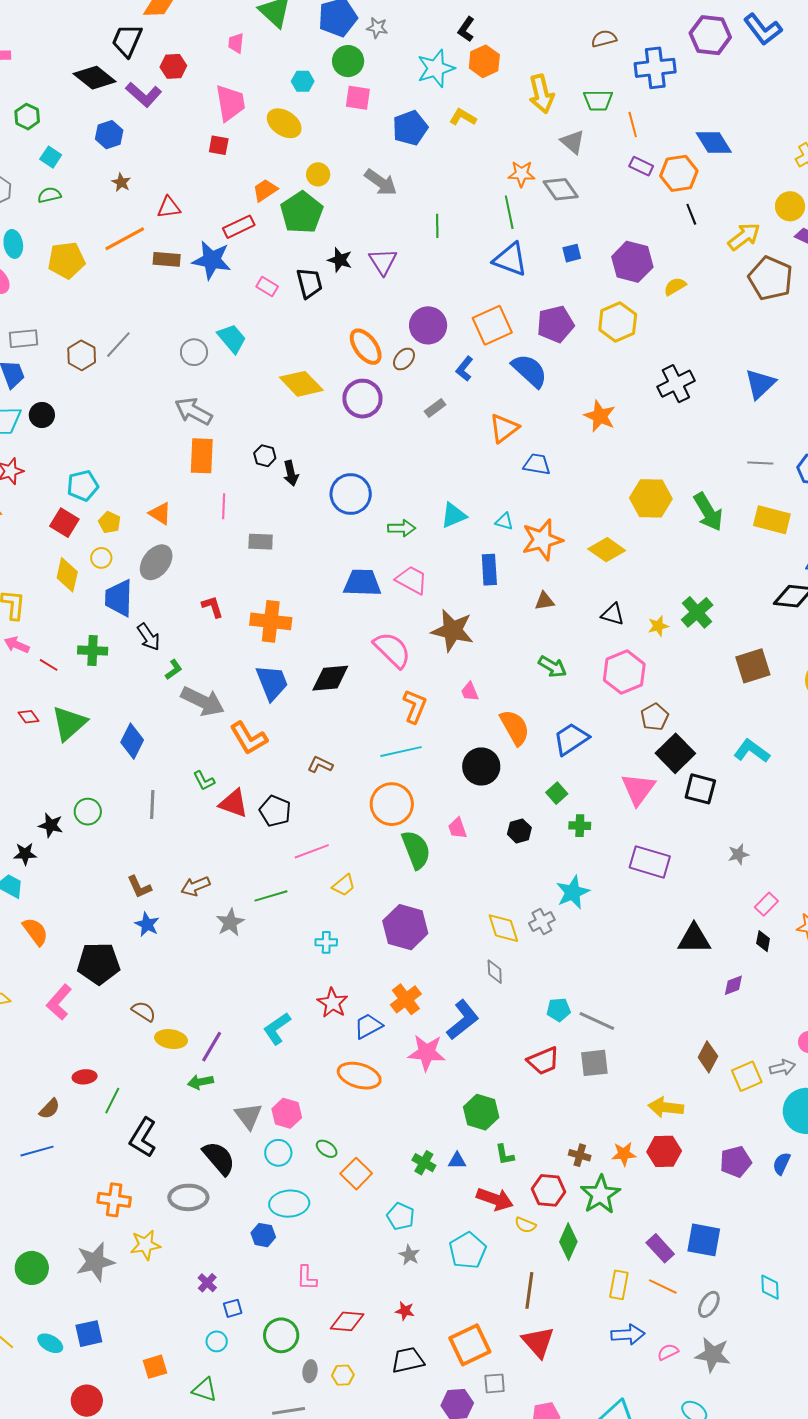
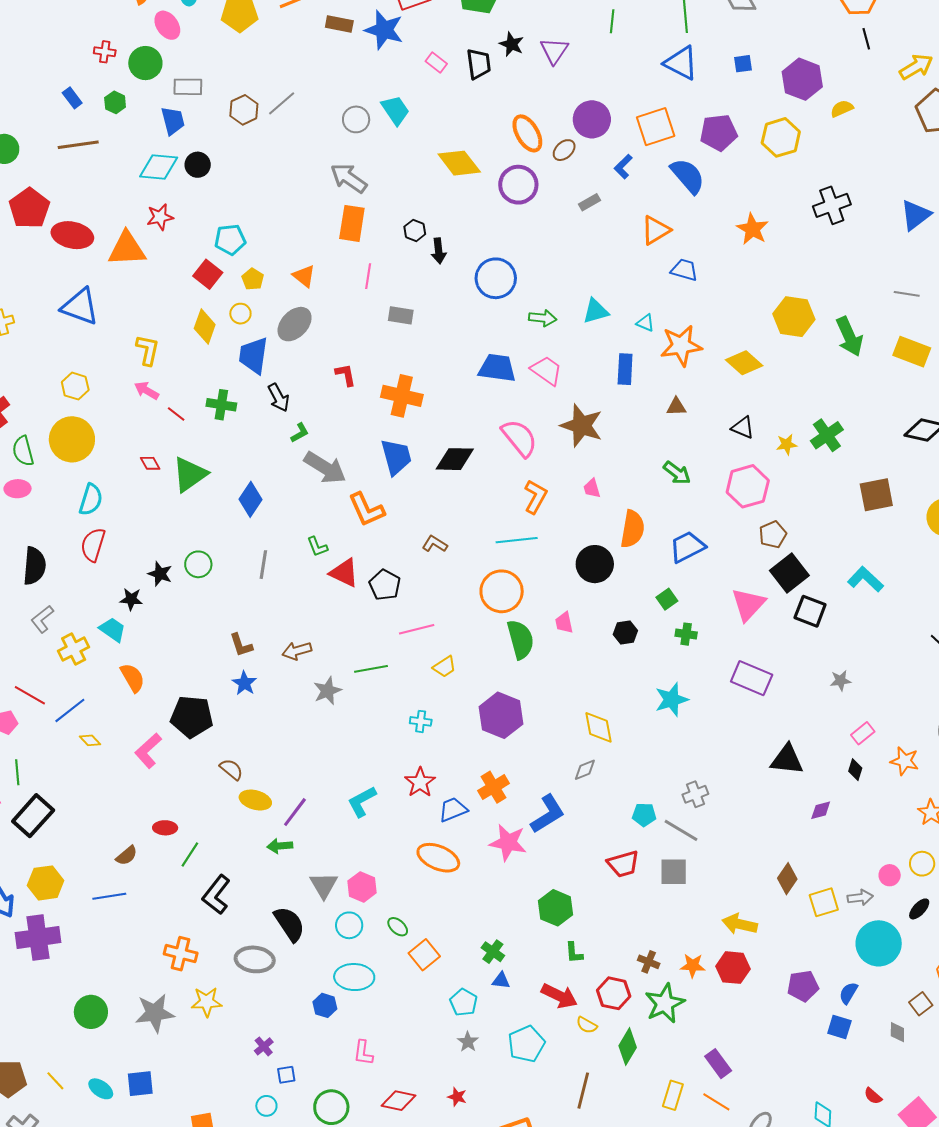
orange semicircle: (515, 727) -> (632, 529), turned 33
gray cross: (542, 921) -> (695, 794), moved
gray diamond: (495, 972) -> (585, 770), turned 65
blue triangle: (457, 1161) -> (501, 981), moved
blue square: (704, 1240) -> (839, 1027), moved, size x0.7

